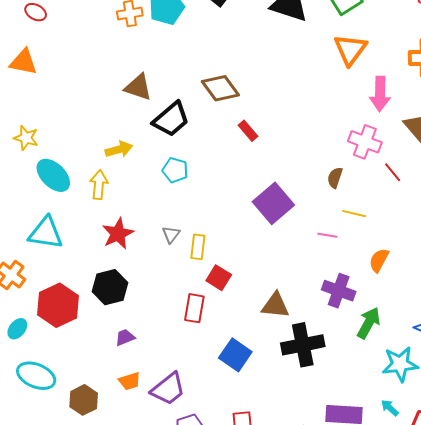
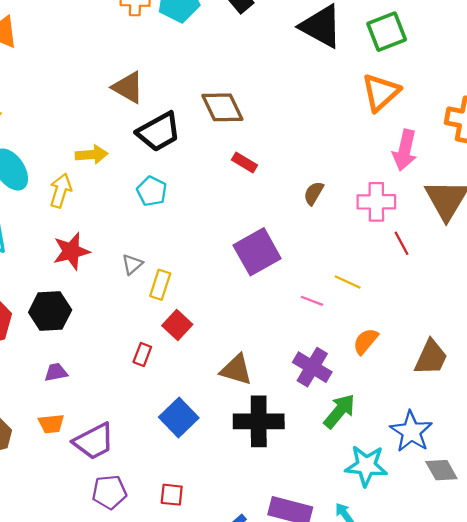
red rectangle: (248, 131) -> (244, 162), turned -30
pink cross: (365, 142) -> (376, 202), turned -32
brown semicircle: (335, 178) -> (314, 193), moved
red rectangle: (194, 308) -> (142, 354), size x0.7

